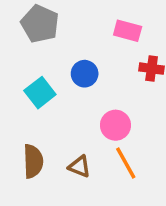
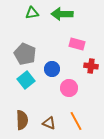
gray pentagon: (40, 24) -> (25, 54), moved
pink circle: (115, 125) -> (69, 88), moved

